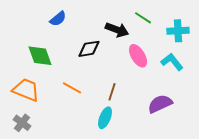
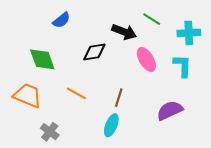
cyan L-shape: (172, 62) -> (182, 66), turned 40
gray cross: (22, 123) -> (50, 132), moved

